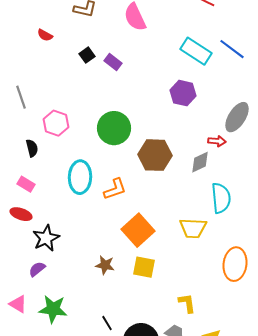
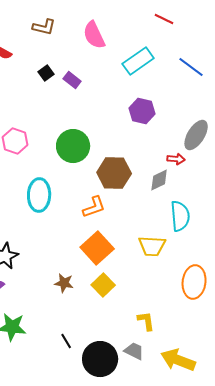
cyan rectangle: (196, 51) -> (138, 61), moved, turned -68
orange L-shape: (115, 189) -> (94, 207), moved
yellow square: (144, 267) -> (103, 285), turned 35

